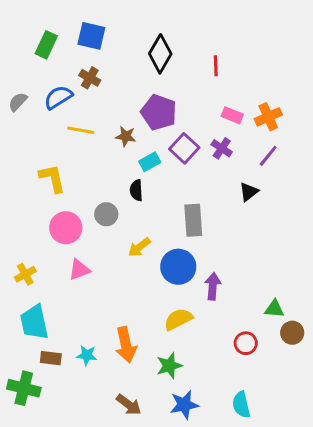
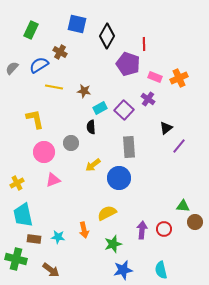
blue square: (91, 36) -> (77, 24), moved
purple pentagon: (159, 112) -> (128, 64), moved
purple square: (184, 148) -> (124, 110), moved
purple line: (268, 156) -> (179, 146), moved
purple arrow: (213, 286) -> (142, 230), moved
yellow semicircle: (178, 319) -> (107, 213), moved
orange arrow: (126, 345) -> (84, 230), size x0.7
brown arrow: (129, 405) -> (51, 270), moved

